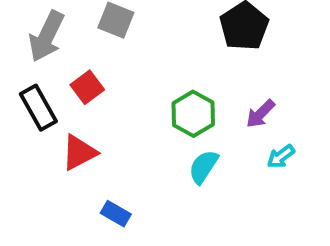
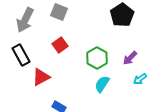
red square: (87, 87) -> (60, 45), moved

